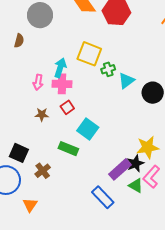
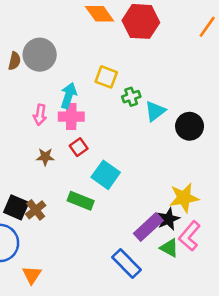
gray circle: (40, 15) -> (40, 55), moved
yellow square: (89, 54) -> (106, 77), size x0.7
brown cross: (43, 171) -> (36, 210), moved

